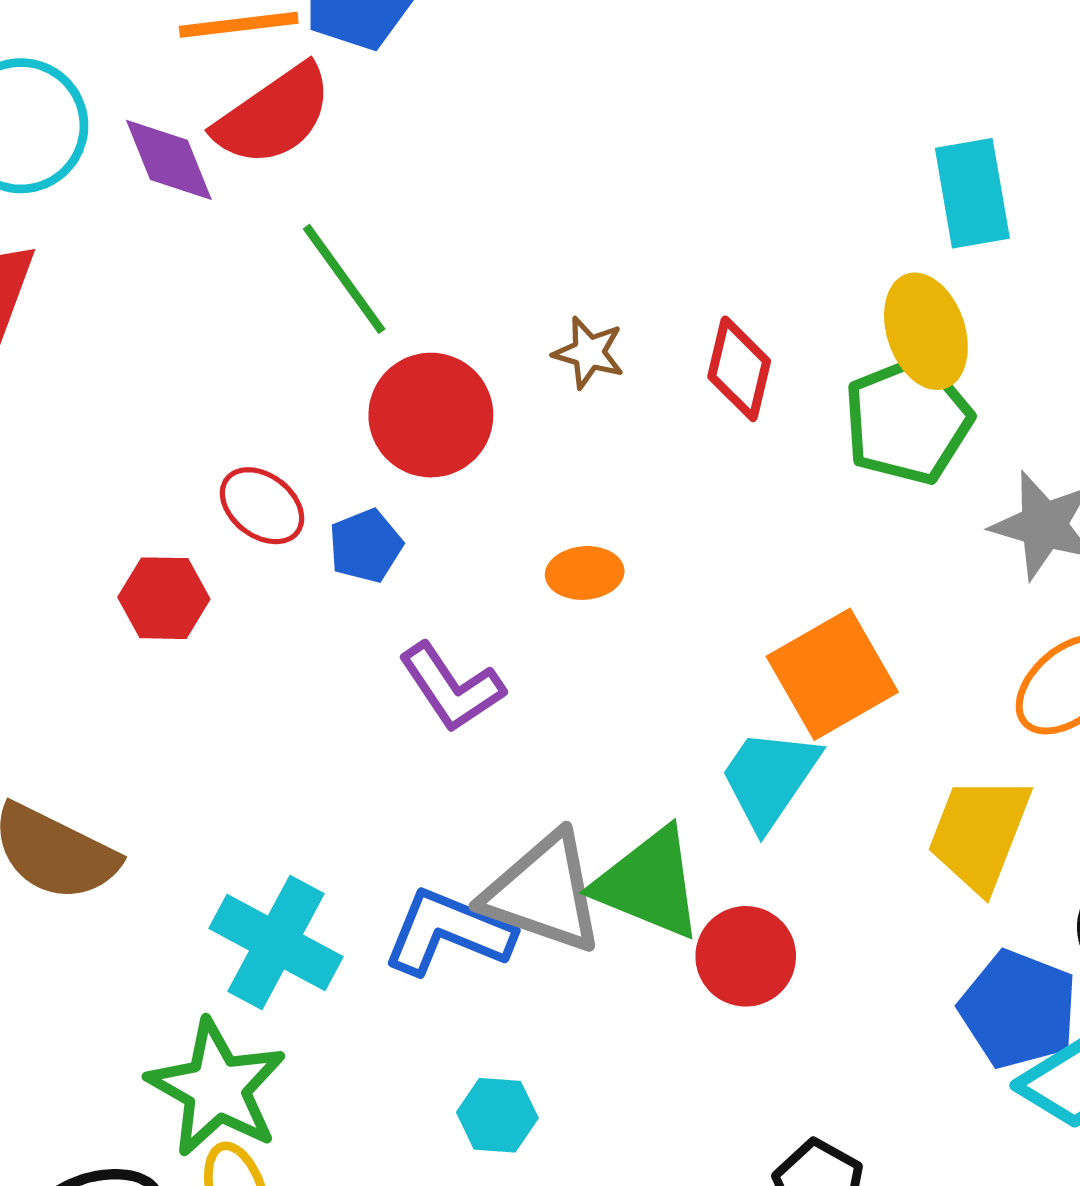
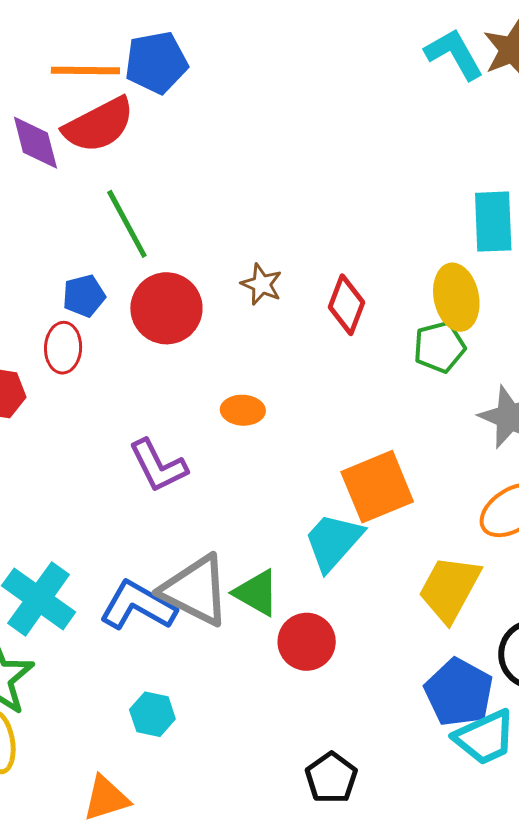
green pentagon: (908, 420) -> (439, 347), size x0.7
red ellipse: (262, 506) -> (63, 348), turned 48
blue pentagon: (366, 546) -> (84, 296), moved
green triangle: (649, 883) -> (256, 593), size x0.7

